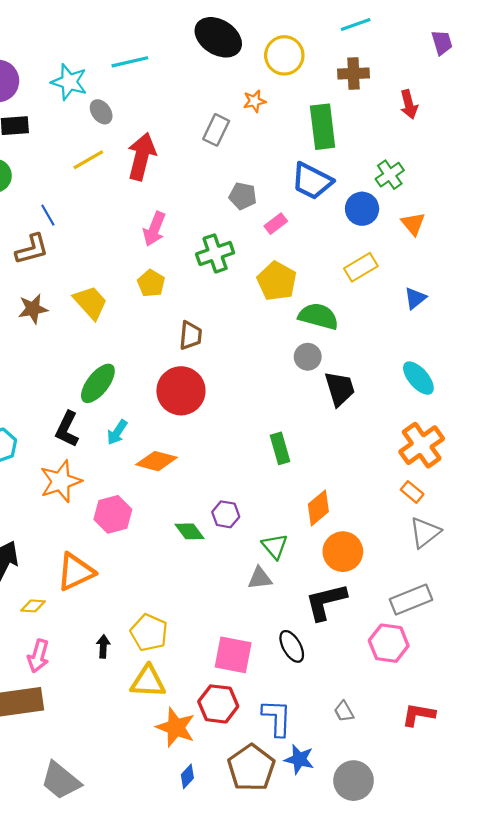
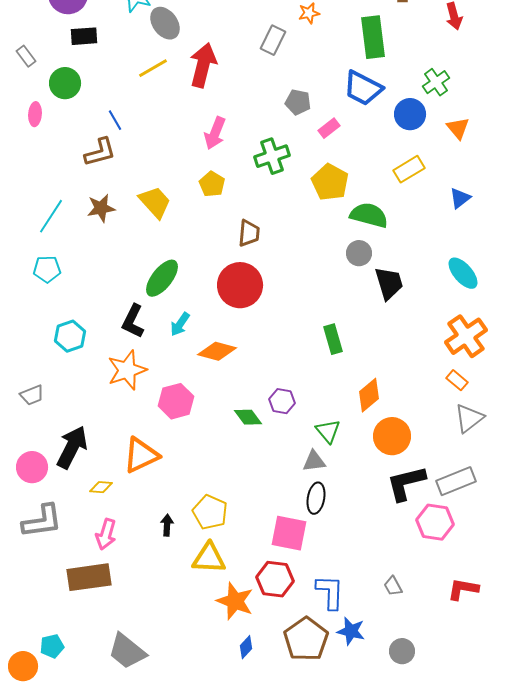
gray ellipse: (101, 112) -> (165, 23), size x1.4
black L-shape: (326, 602) -> (406, 483), moved
black ellipse: (292, 646) -> (316, 498), moved, turned 40
gray circle: (353, 781) -> (402, 651), size x0.7

